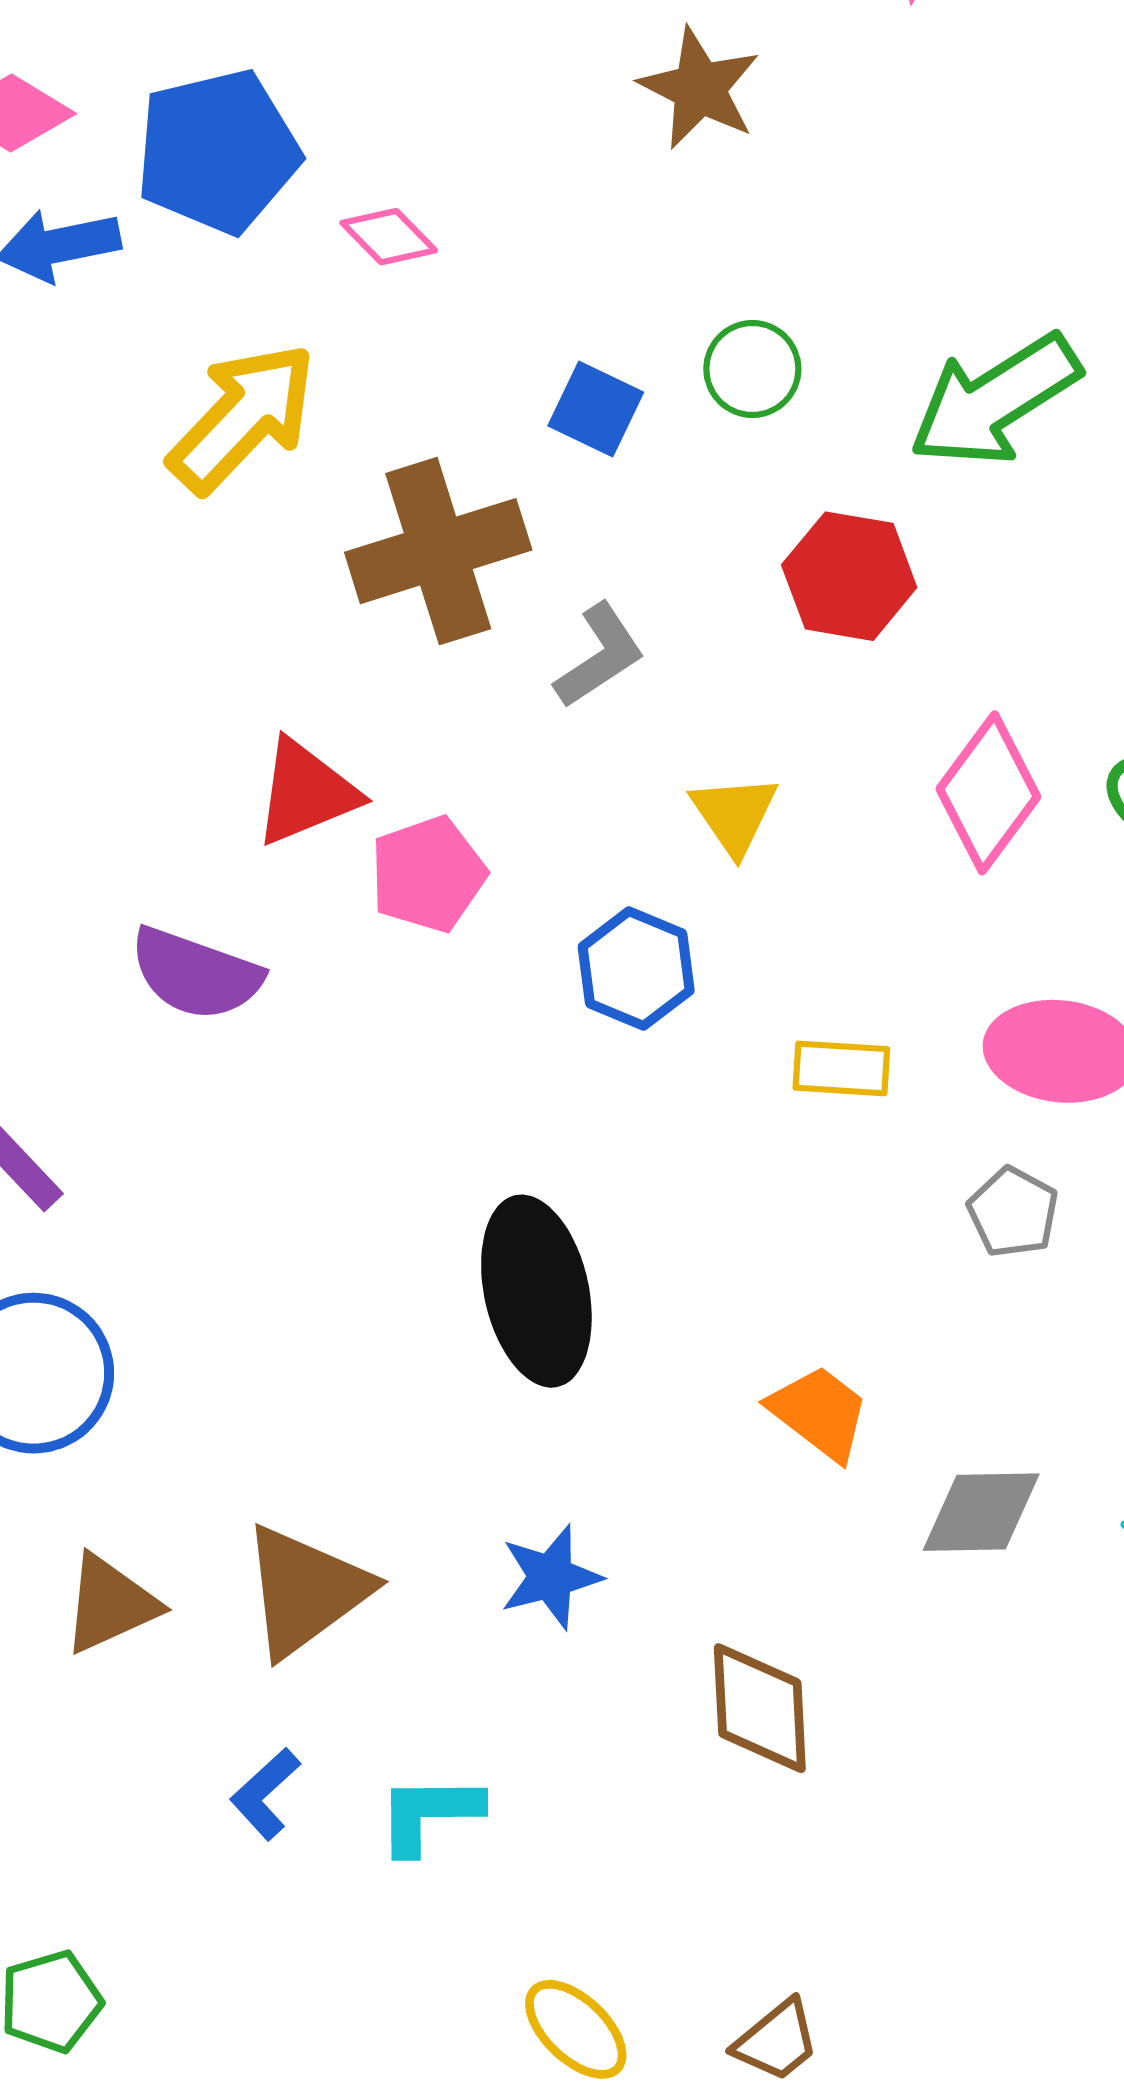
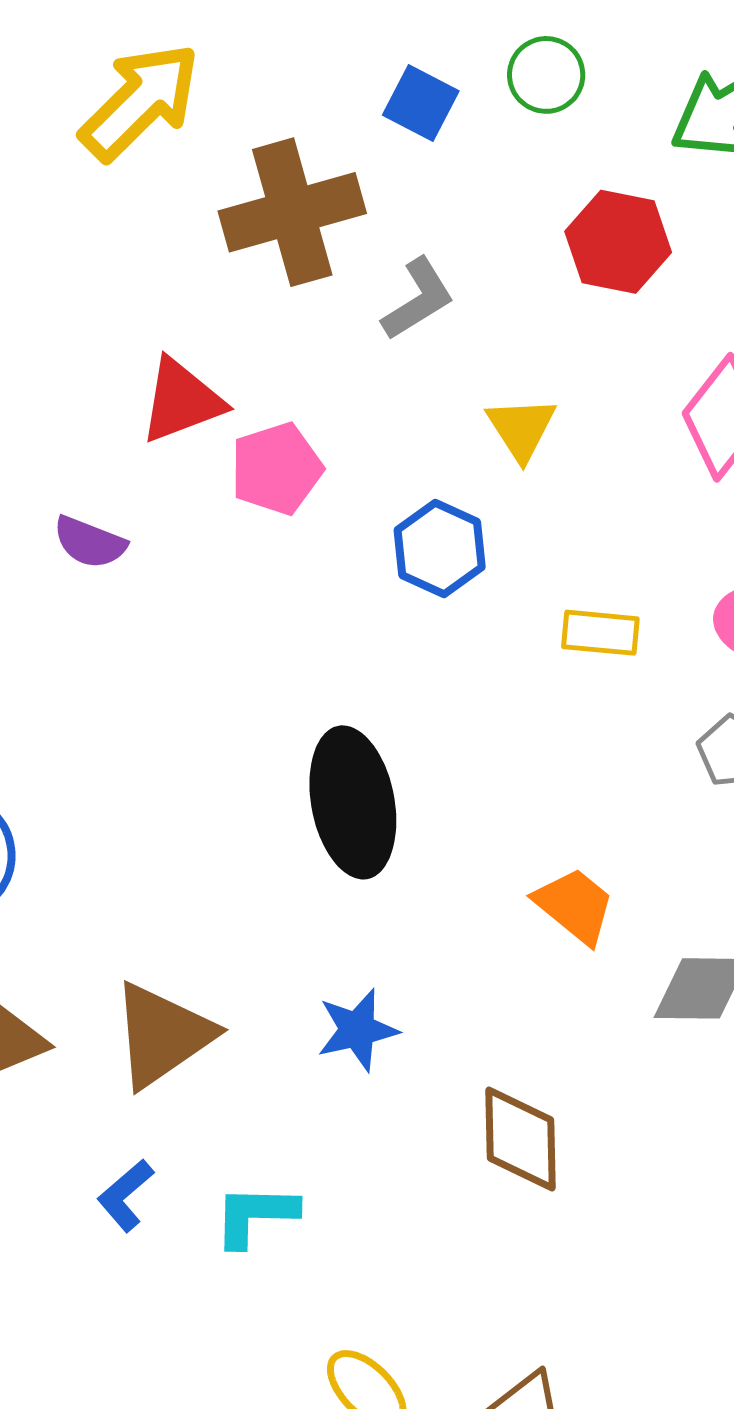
purple semicircle: (196, 974) -> (90, 542), size x0.7

